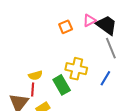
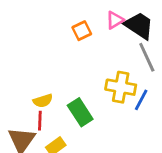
yellow cross: (76, 69) -> (121, 87), moved

